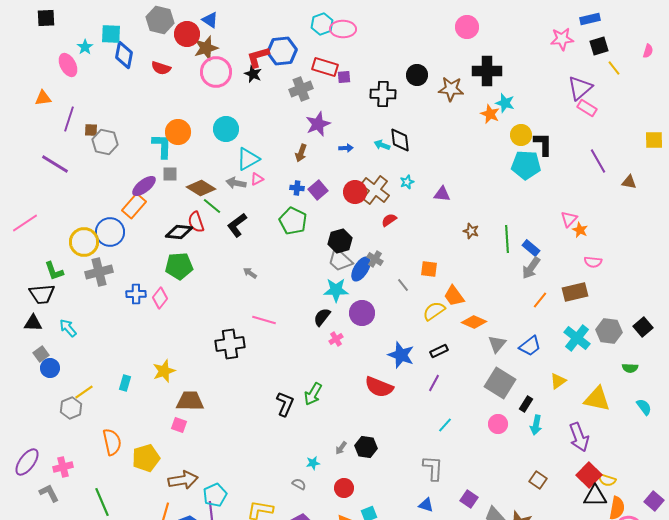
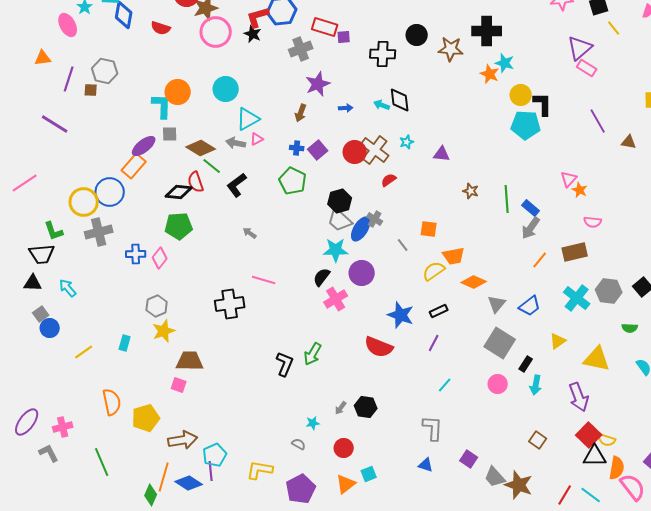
gray hexagon: (105, 142) -> (105, 71), moved
orange trapezoid: (454, 296) -> (454, 256), turned -65
pink cross: (336, 339) -> (336, 299), size x1.6
gray hexagon: (71, 408) -> (157, 306), moved

